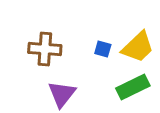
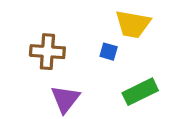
yellow trapezoid: (138, 47) -> (133, 24), moved, turned 54

